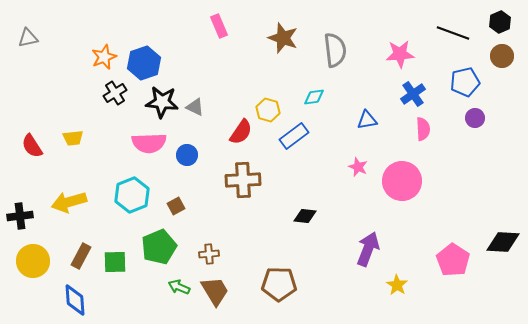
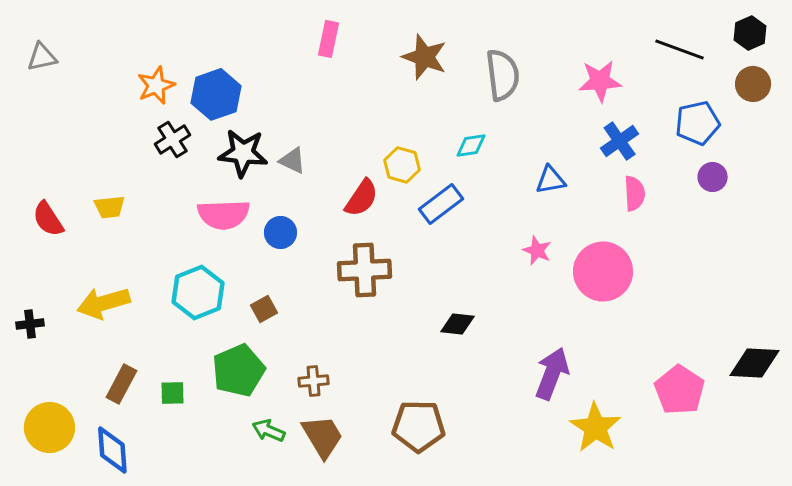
pink rectangle: (219, 26) -> (328, 39), turned 35
black cross: (20, 216) -> (30, 324), size x0.7
yellow circle: (33, 261) -> (49, 428), moved
green square: (115, 262) -> (172, 393), size x0.7
yellow star: (397, 285) -> (596, 428), size x1.6

